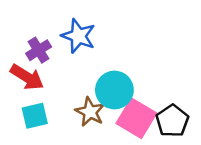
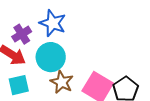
cyan circle: (114, 90) -> (51, 57), moved

